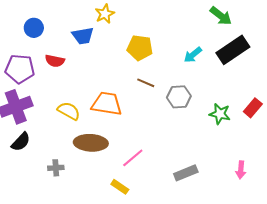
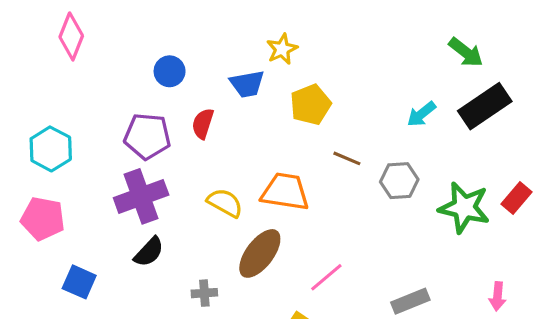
yellow pentagon: (140, 48) -> (311, 105), moved, turned -30
red semicircle: (55, 61) -> (203, 124), turned 96
green star: (220, 114) -> (464, 208), size x1.5
brown ellipse: (91, 143) -> (260, 253), turned -56

